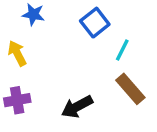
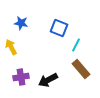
blue square: (95, 23) -> (59, 28), turned -30
purple cross: (17, 100) -> (21, 77), moved

